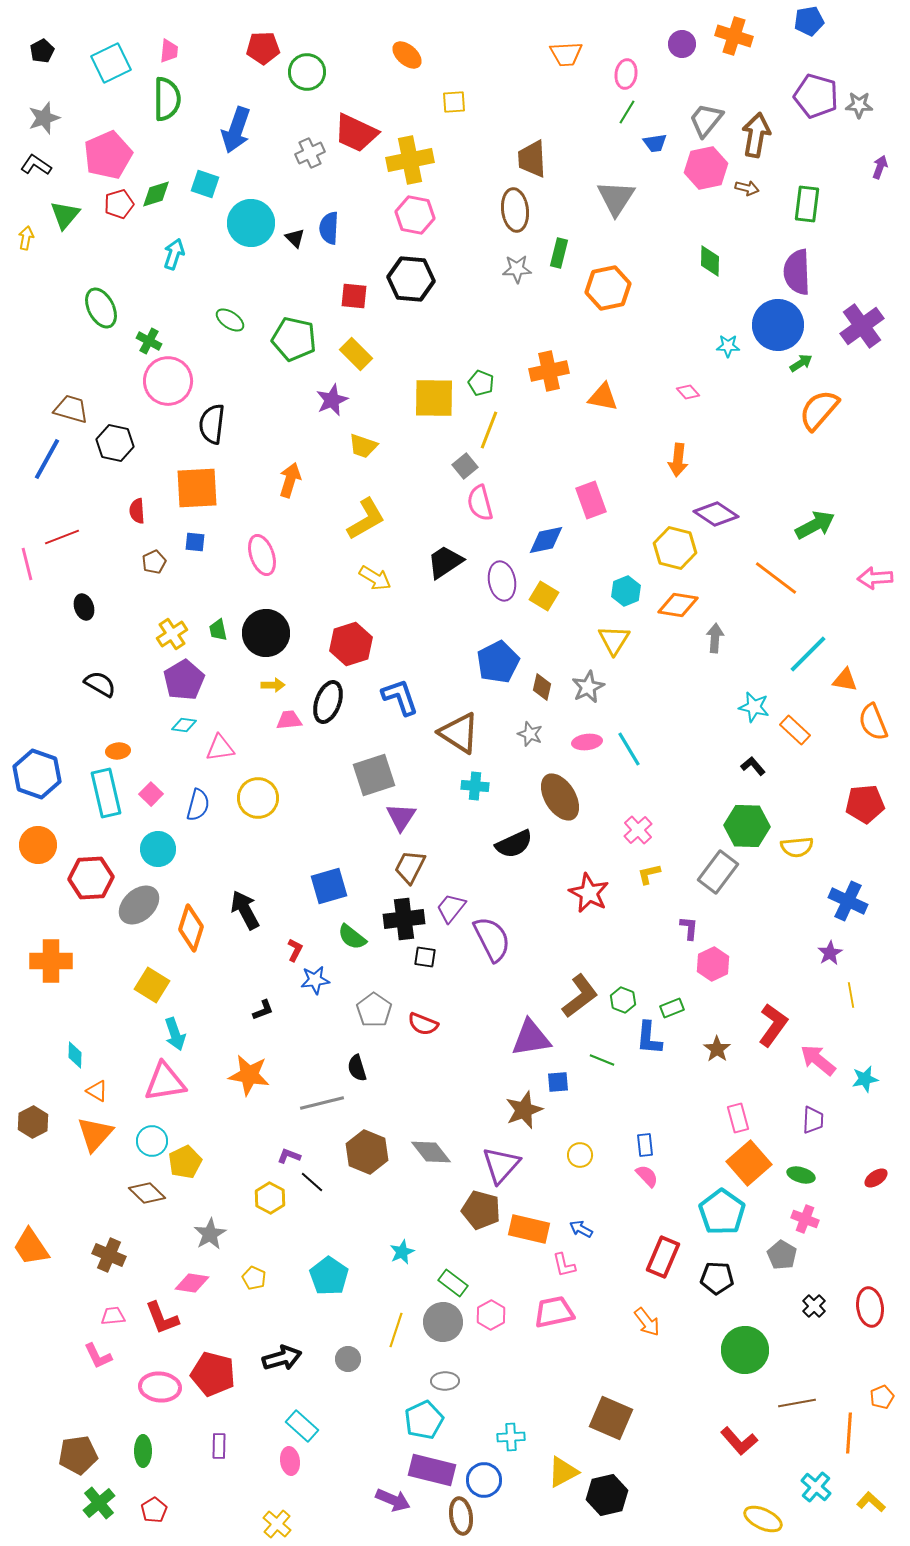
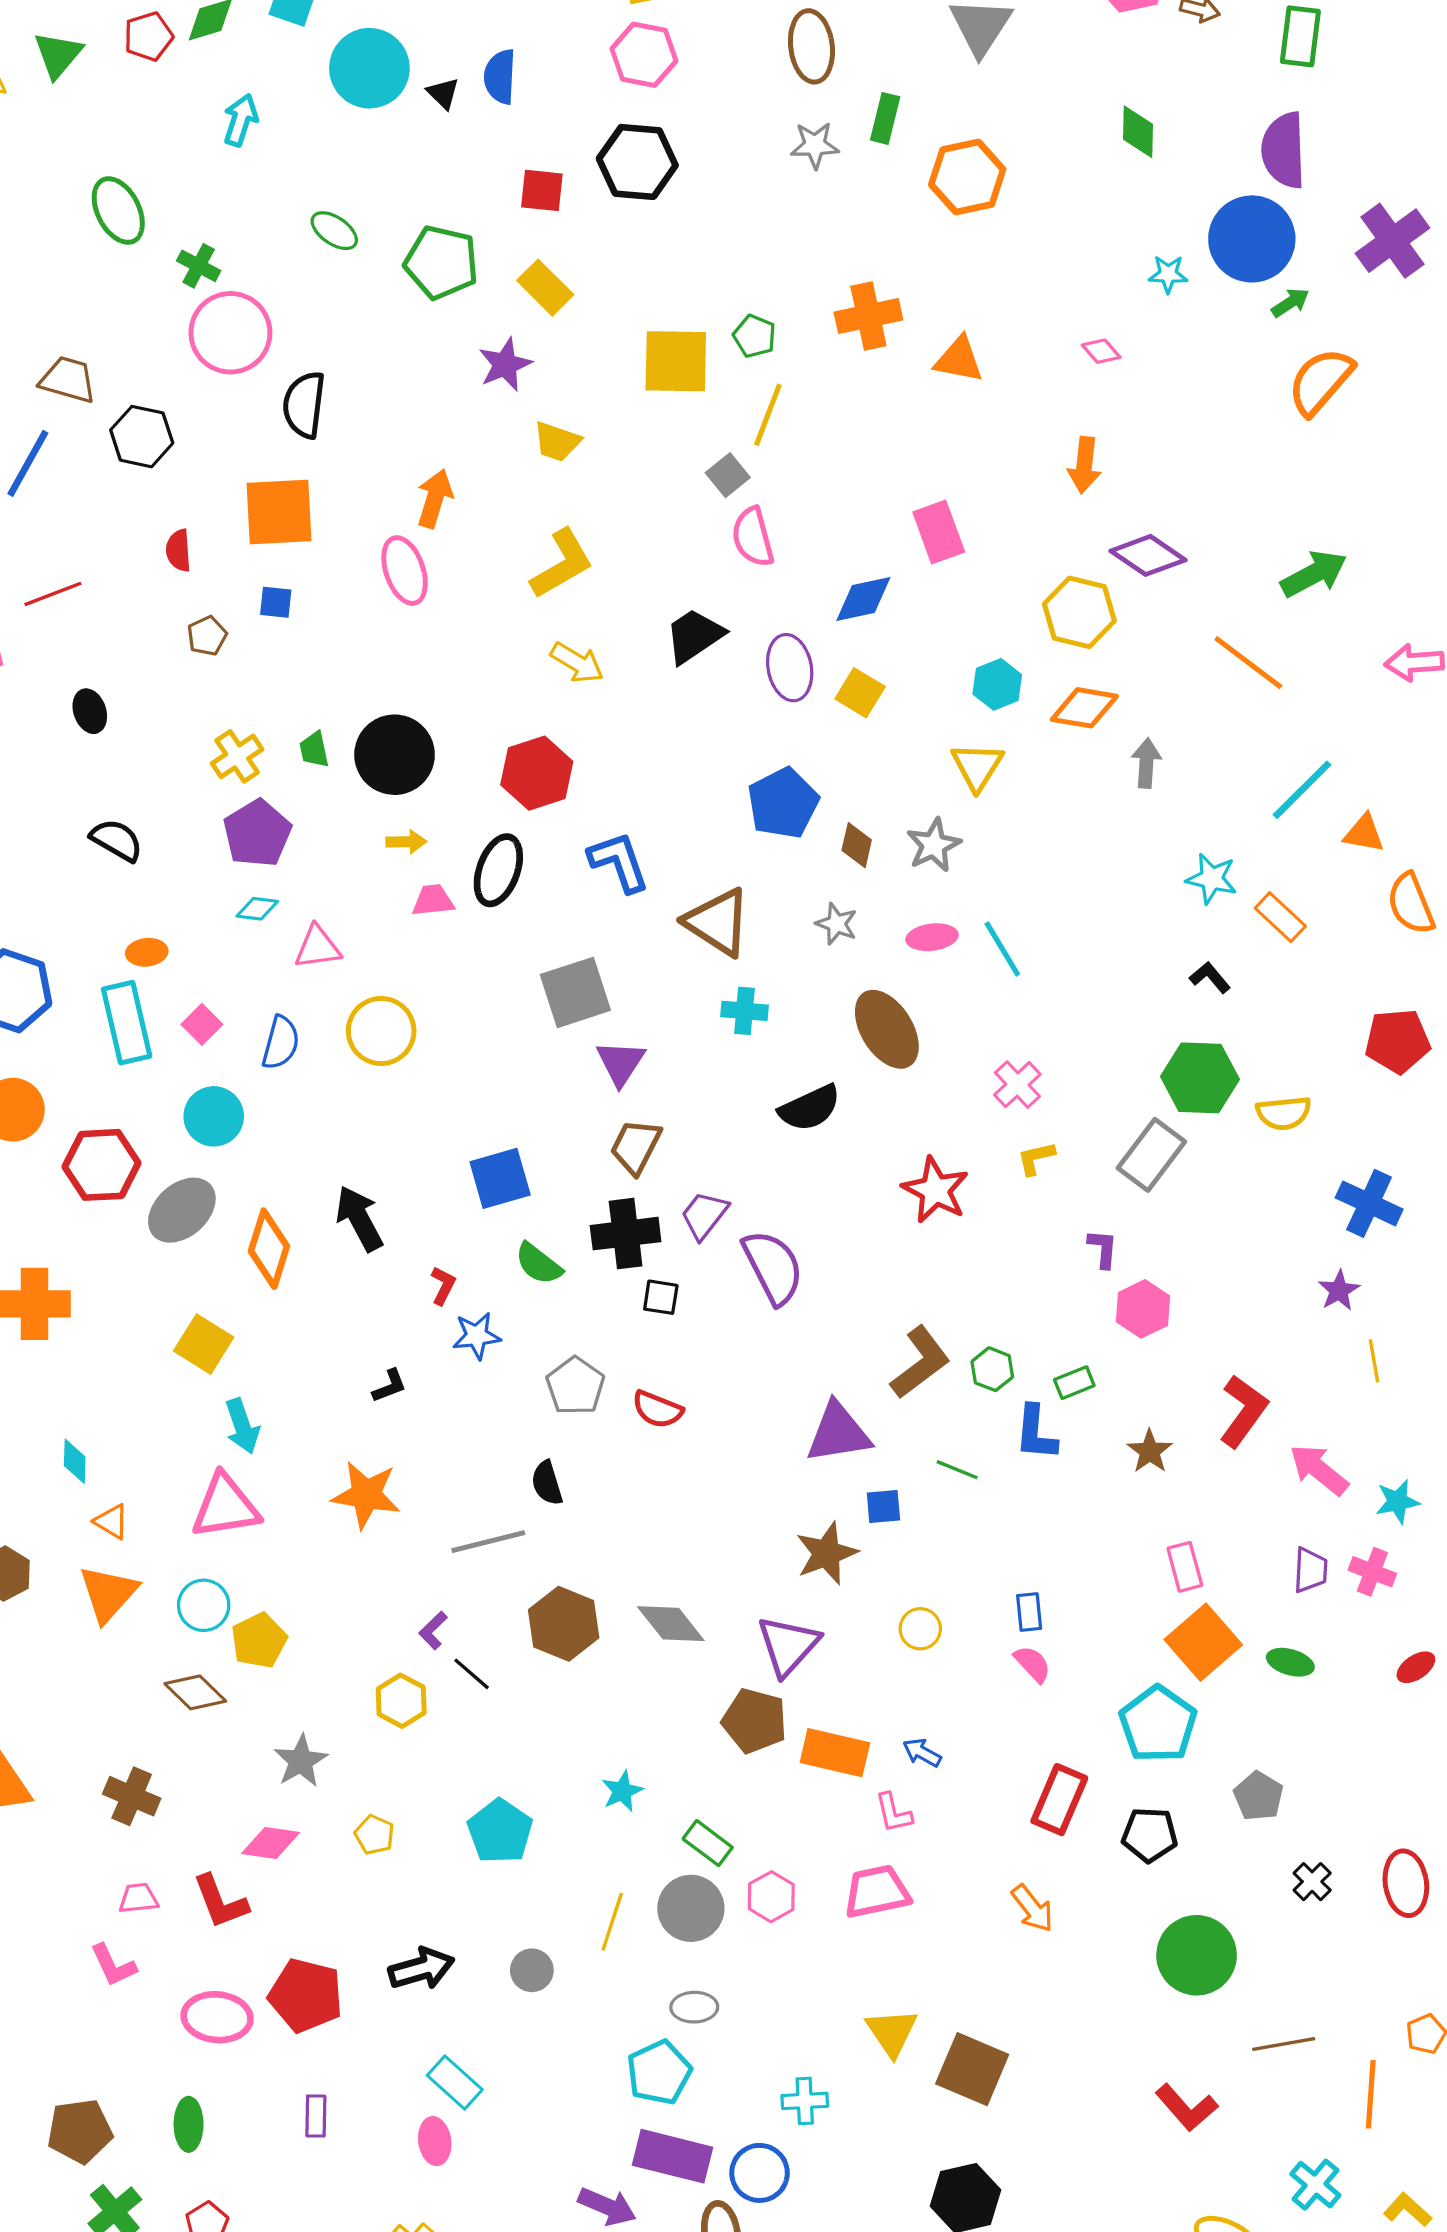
pink ellipse: (262, 555) -> (405, 571), moved
purple L-shape: (289, 1156) -> (433, 1630), turned -65
pink cross: (805, 1219) -> (1372, 1572), moved
yellow triangle: (563, 1472) -> (892, 2032), moved, turned -36

